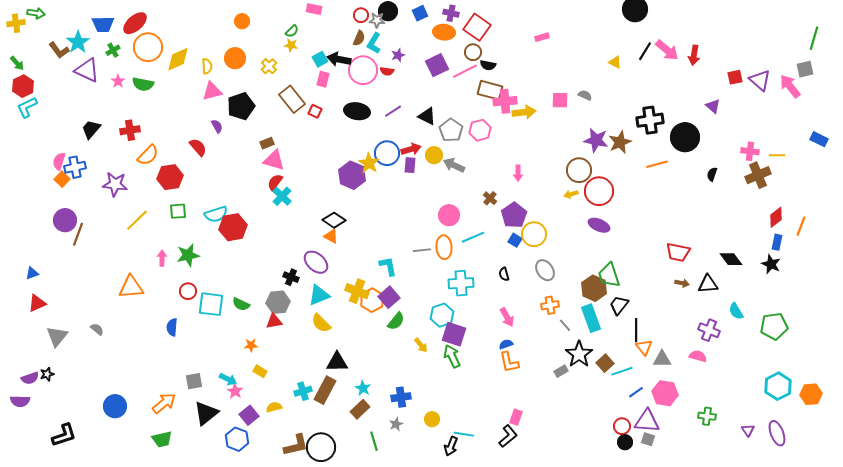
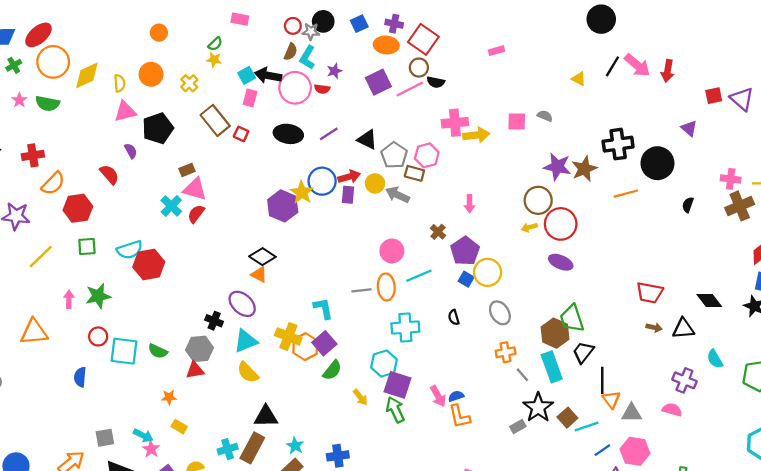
brown rectangle: (490, 90) -> (414, 173), moved, size x0.7
cyan cross: (282, 196) -> (171, 206), moved
pink arrow: (507, 317) -> (438, 396), moved

